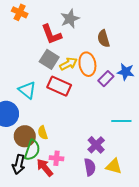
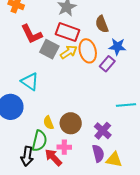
red L-shape: (51, 34) -> (31, 34), moved
blue star: (126, 72) -> (117, 47), moved
red rectangle: (59, 86) -> (67, 32), moved
brown circle: (25, 136) -> (71, 123), moved
yellow triangle: (114, 166) -> (114, 160), moved

